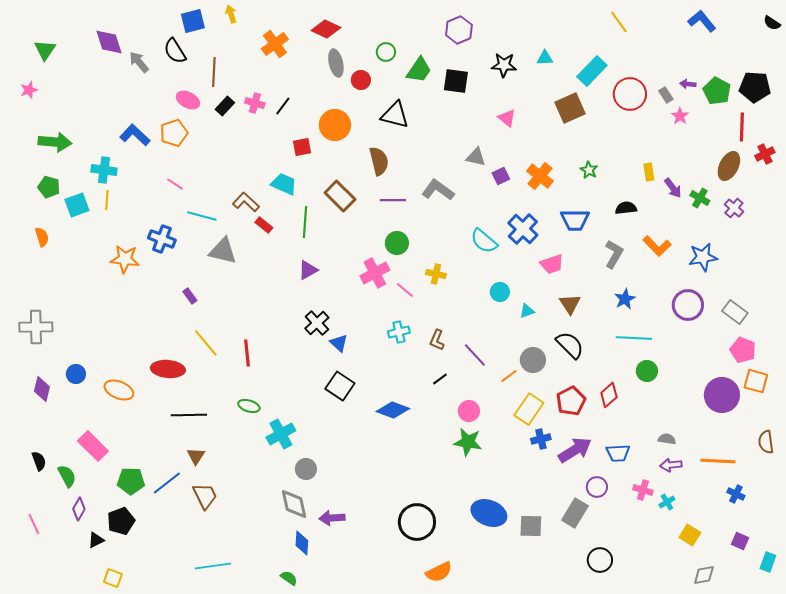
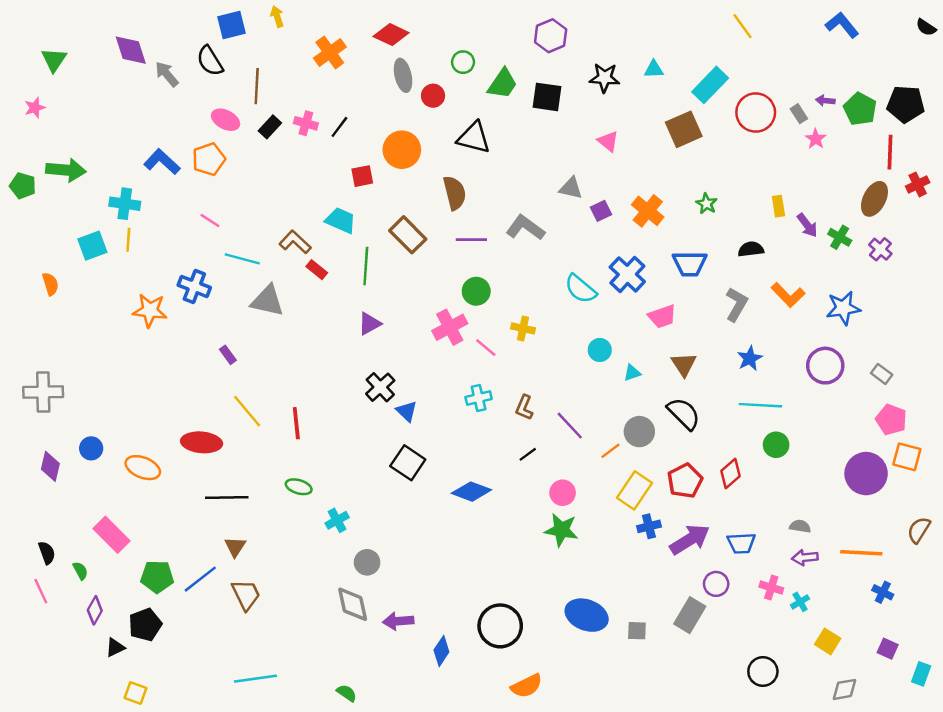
green pentagon: (49, 187) -> (23, 186), moved
gray rectangle: (735, 312) -> (882, 374), size x0.7
cyan cross: (281, 434) -> (337, 520), size x0.7
brown semicircle: (766, 442) -> (919, 530), turned 40
green semicircle: (67, 476) -> (80, 571), size x0.7
pink line: (34, 524) -> (41, 591), moved
gray square: (531, 526) -> (637, 631), size x0.7
blue diamond: (302, 543) -> (441, 651), moved, turned 30
black circle: (600, 560) -> (763, 671), moved

